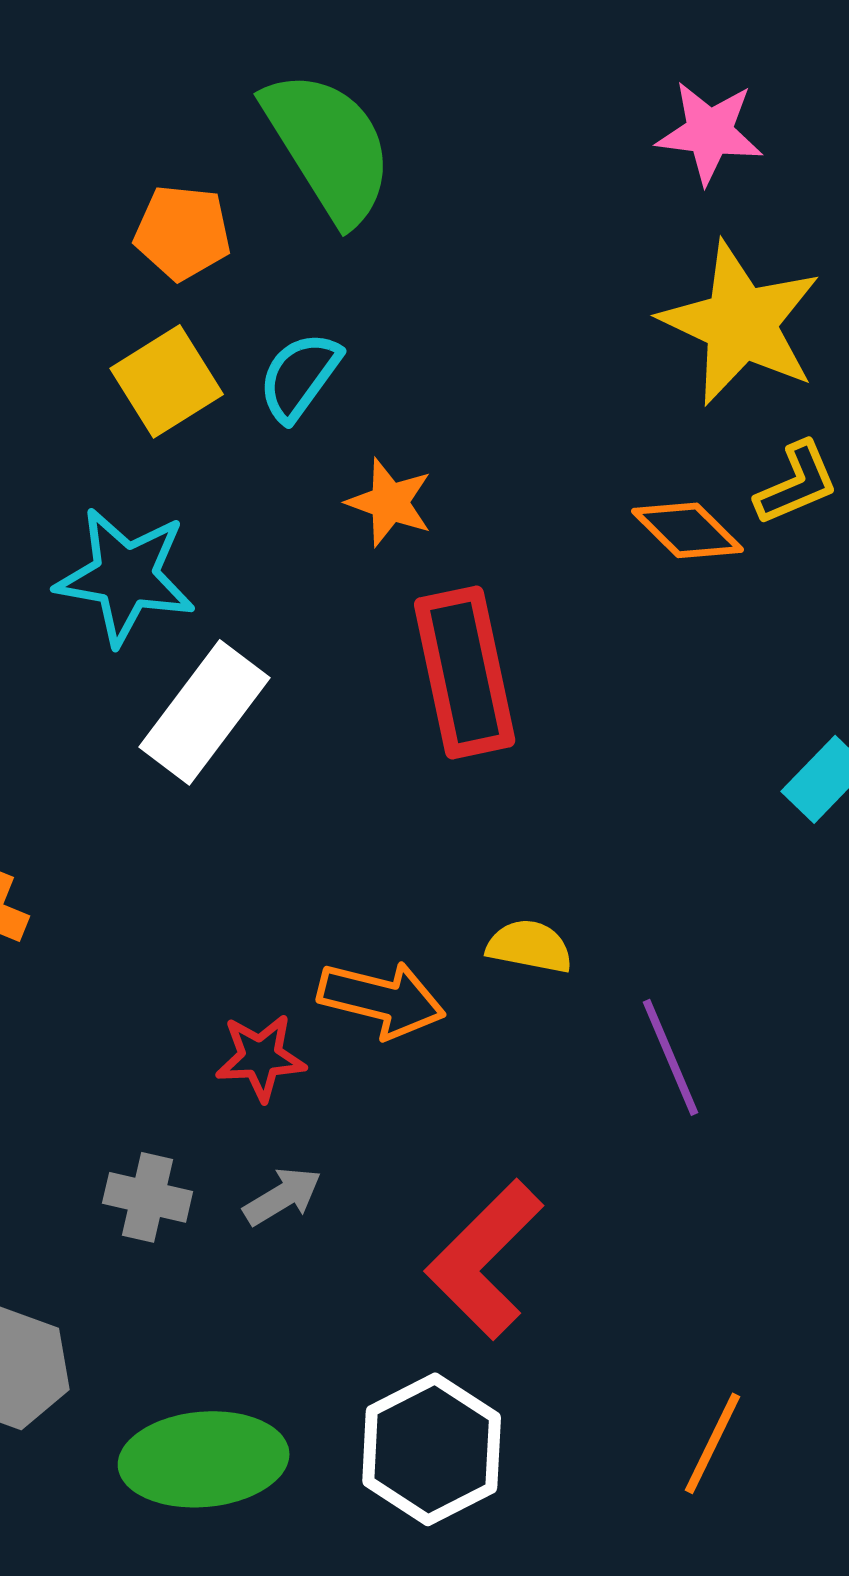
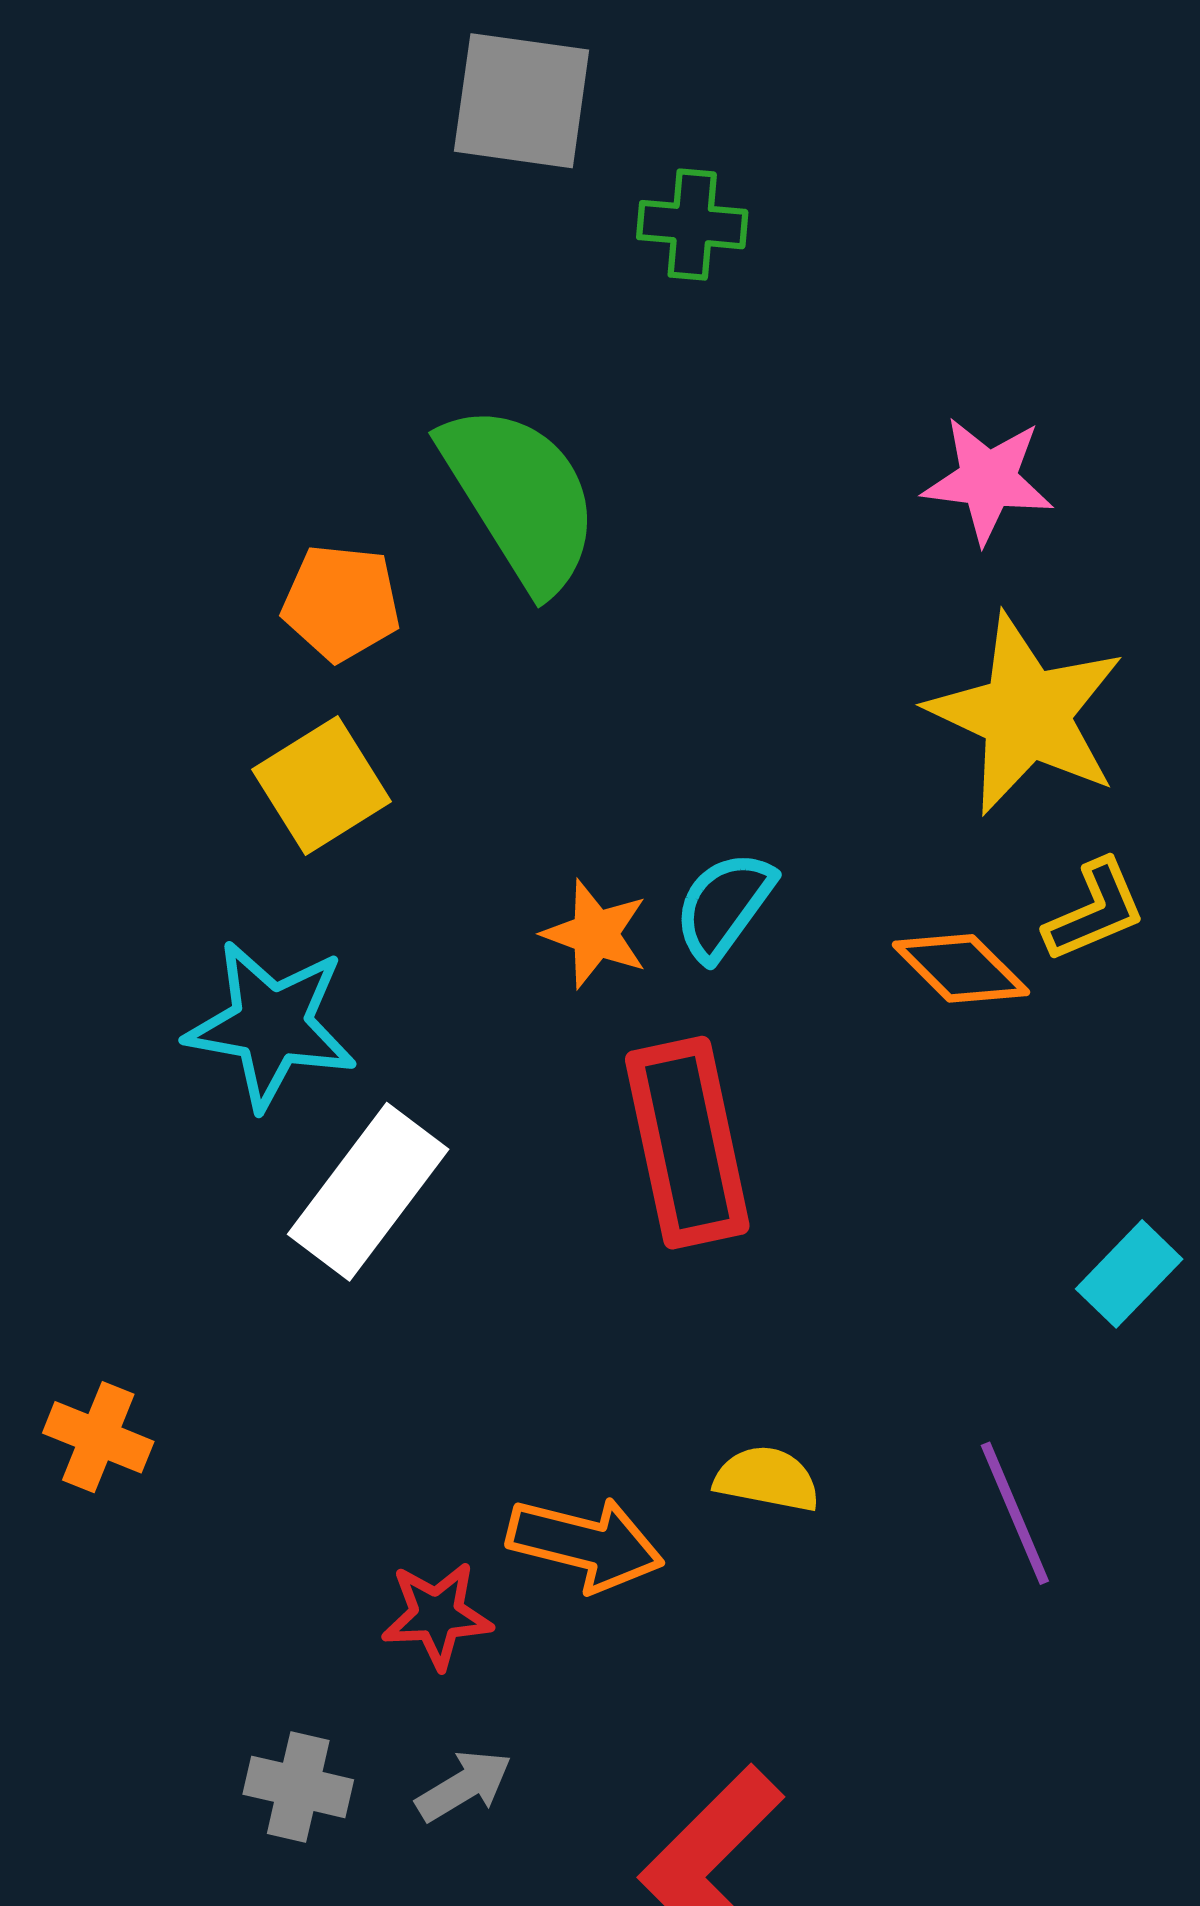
cyan semicircle: (300, 376) -> (724, 906), moved
purple line: (671, 1057) -> (1015, 1513), moved

